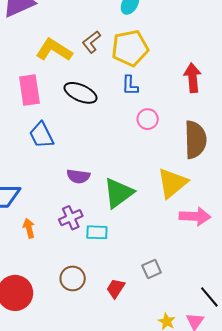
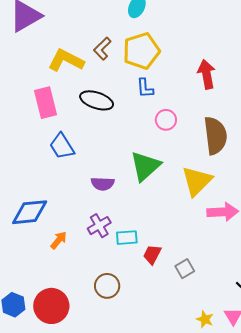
green triangle: (118, 193) -> (145, 166), moved
orange arrow: (29, 228) -> (59, 240), turned 60
red trapezoid: (116, 288) -> (152, 254), moved

